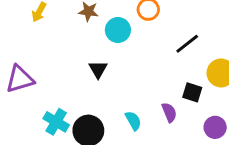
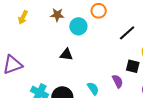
black triangle: (98, 69) -> (66, 55), turned -48

